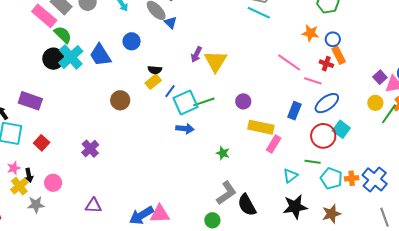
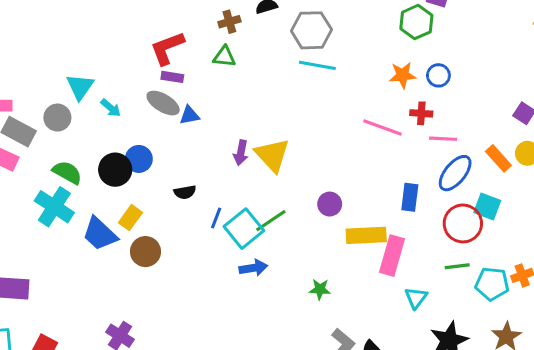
blue triangle: (171, 23) -> (189, 115), turned -40
green semicircle: (63, 35) -> (67, 172), moved
blue trapezoid: (100, 55) -> (100, 234), moved
orange rectangle: (339, 55) -> (498, 158), moved
black circle: (53, 59) -> (115, 170), moved
red cross: (326, 64) -> (421, 113), moved
pink line: (313, 81) -> (443, 139), moved
yellow rectangle: (153, 82) -> (130, 218), moved
pink rectangle: (274, 144) -> (392, 256), size x1.4
cyan triangle: (290, 176) -> (416, 298), moved

